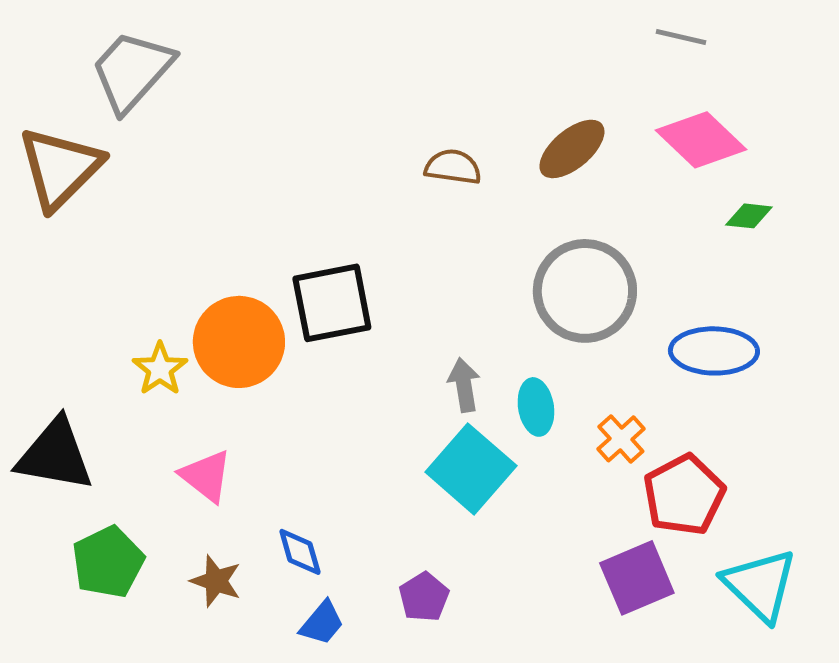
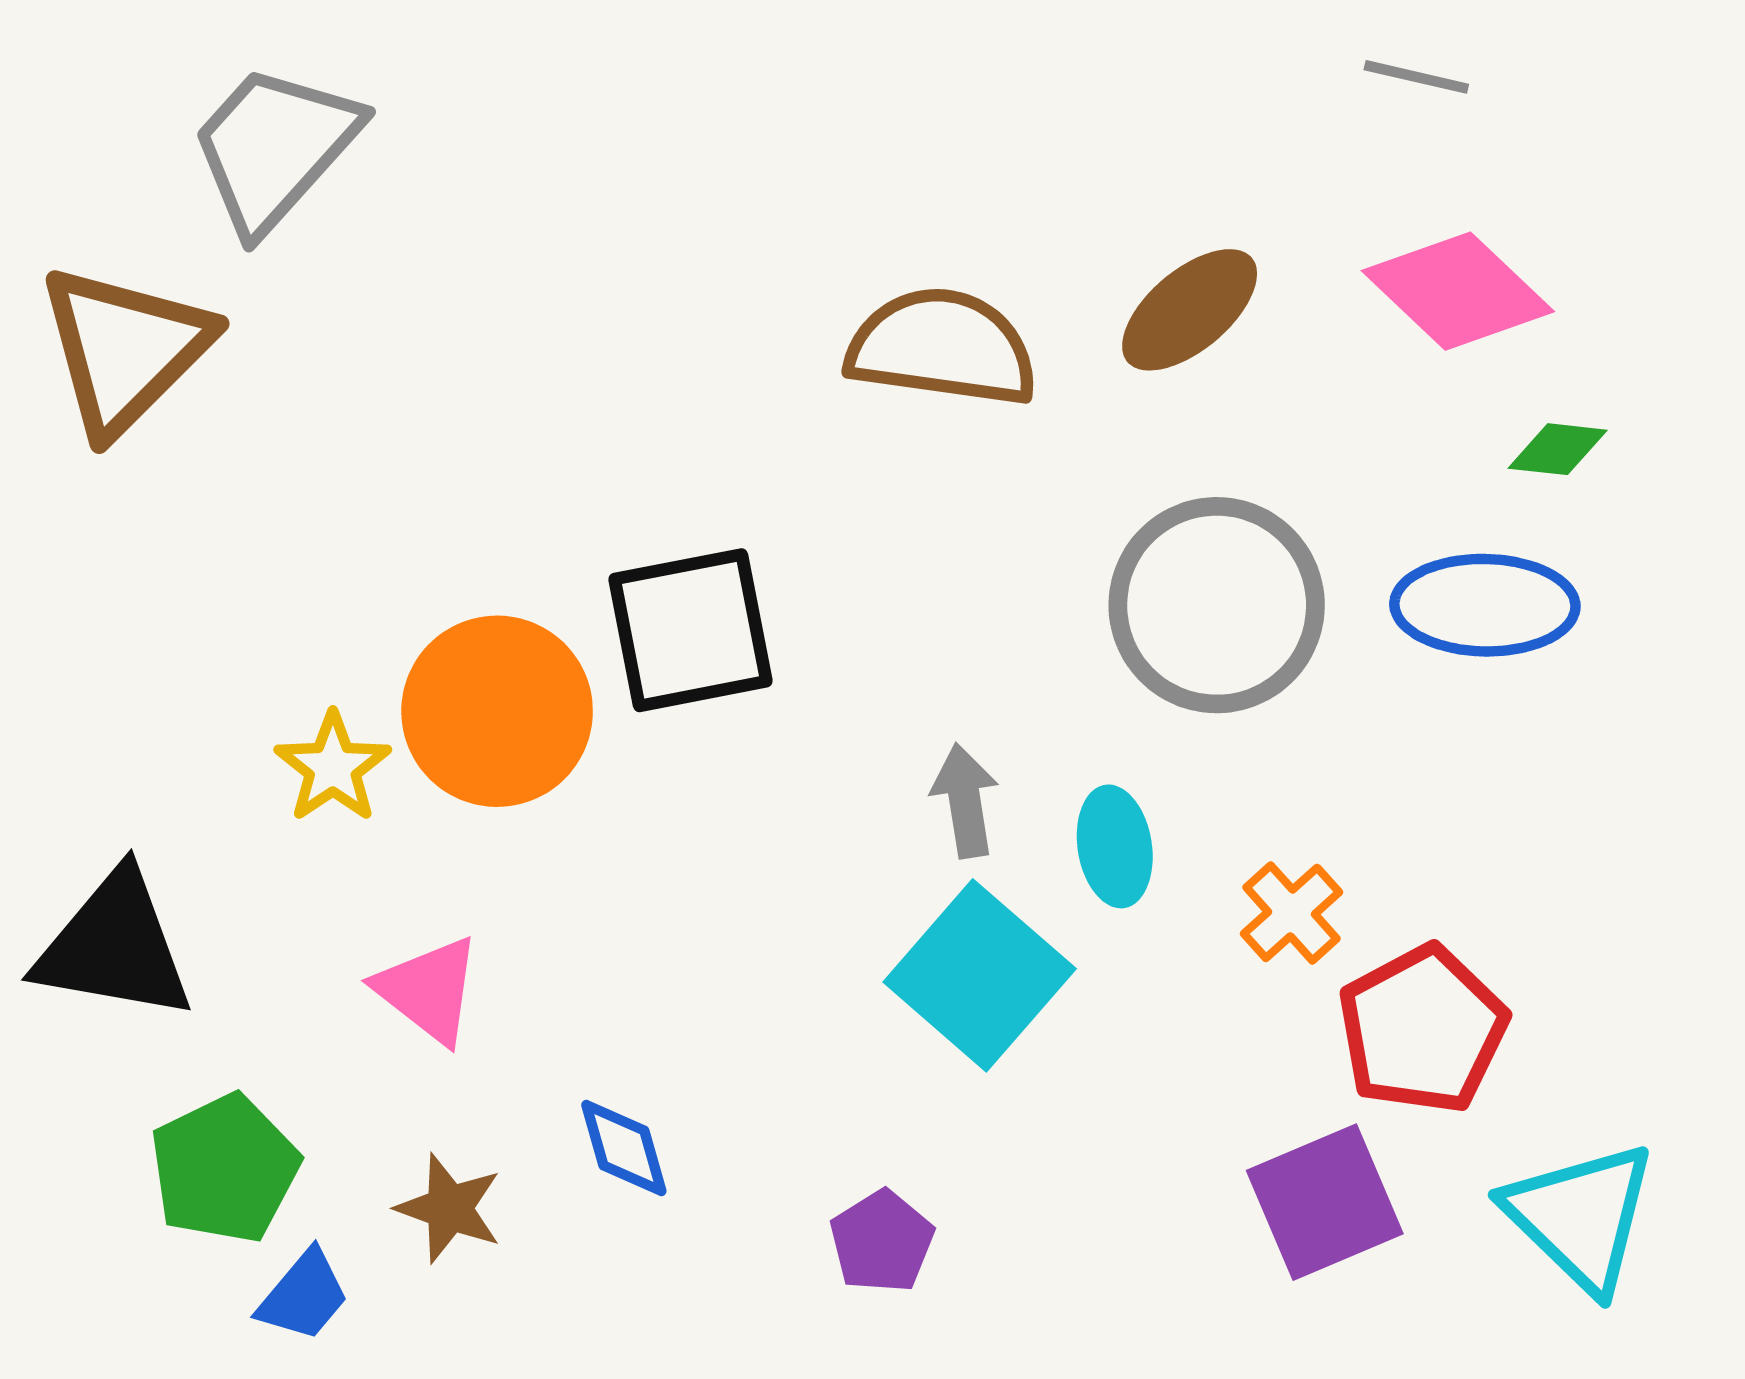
brown semicircle: (453, 167) -> (942, 347), size x1.6
blue ellipse: (714, 351) -> (1485, 605), moved
blue trapezoid: (322, 623) -> (304, 1296), moved

